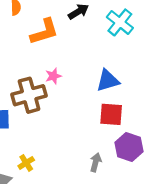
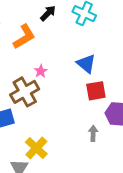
blue triangle: (108, 80) -> (86, 64), turned -50
yellow cross: (26, 163) -> (36, 148), size x1.6

